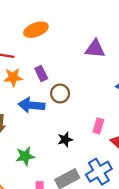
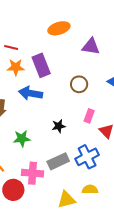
orange ellipse: (36, 30) -> (59, 28), moved
purple rectangle: (41, 73) -> (41, 65), size x1.6
brown circle: (60, 94) -> (79, 84), moved

